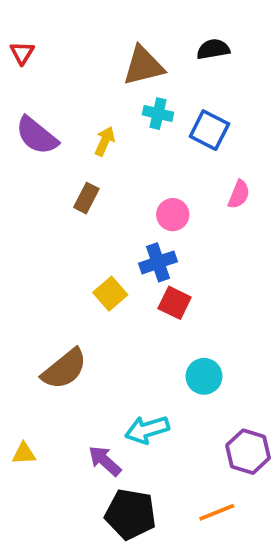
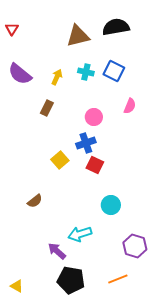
black semicircle: (213, 49) -> (116, 27), size x1.5
cyan cross: (158, 114) -> (86, 72), moved
brown semicircle: (64, 369) -> (35, 201), size x0.6
yellow triangle: (24, 454) -> (17, 286), moved, turned 32

